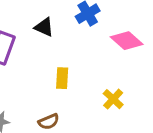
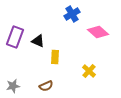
black triangle: (44, 27) -> (38, 41), moved

